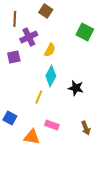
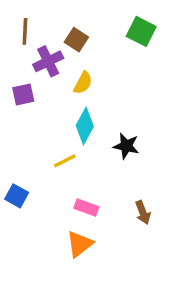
brown square: (46, 11) -> (76, 40), moved
green square: (85, 32) -> (141, 31), moved
yellow line: (39, 97) -> (65, 161), turned 40
orange triangle: (32, 137) -> (80, 244), moved, turned -48

